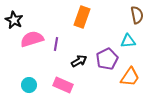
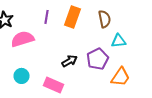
brown semicircle: (137, 15) -> (104, 19), moved
purple line: (56, 44) -> (46, 17), moved
cyan circle: (29, 85) -> (22, 76), moved

